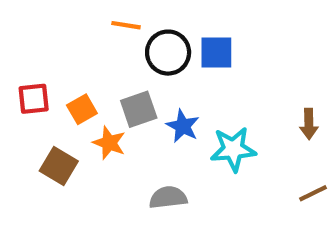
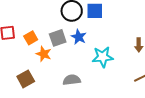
blue star: (183, 126) -> (79, 37), moved
brown square: (59, 166) -> (26, 79), moved, turned 30

